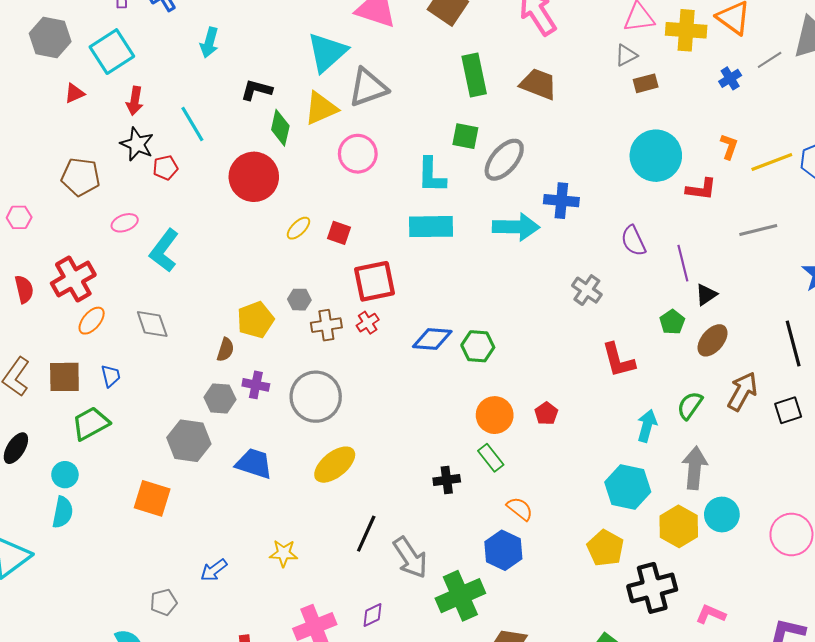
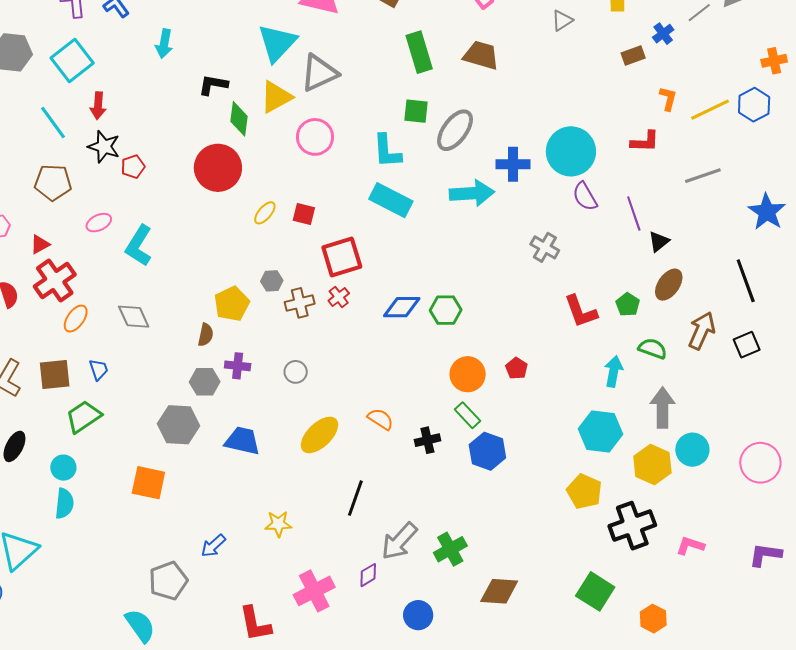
brown rectangle: (646, 83) -> (633, 56), moved
red triangle: (74, 93) -> (40, 244), moved
cyan line: (192, 124) -> (53, 122), moved
cyan circle: (656, 156) -> (571, 151), moved
cyan rectangle: (431, 227) -> (391, 200), turned 33
green pentagon: (672, 322) -> (628, 305), moved
gray circle: (316, 397) -> (296, 372), size x0.5
green semicircle: (690, 406) -> (653, 349), turned 80
orange semicircle: (520, 509) -> (381, 419), moved
blue hexagon: (503, 550) -> (487, 451), moved
gray arrow: (410, 558) -> (399, 541), moved, turned 81
green cross: (460, 596) -> (450, 549), size x0.7
gray pentagon: (164, 602) -> (168, 581), size x1.5

